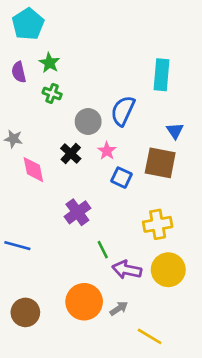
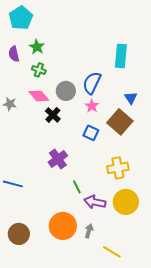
pink star: (107, 151) -> (92, 106), moved
brown square: (160, 163) -> (120, 122), turned 30
pink diamond: (33, 170) -> (39, 96), moved, turned -30
gray arrow: (119, 308) -> (89, 231), turned -40

